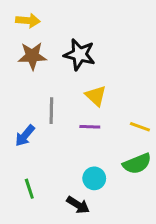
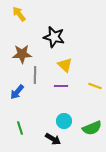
yellow arrow: (28, 21) -> (19, 14), turned -133
brown star: (32, 56) -> (22, 54), moved
green semicircle: (137, 164) -> (92, 128), moved

